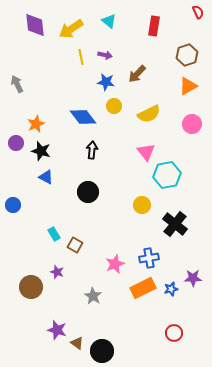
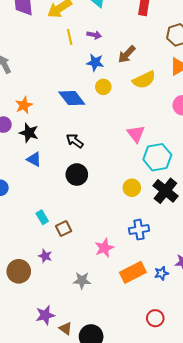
yellow semicircle: (149, 114) -> (144, 80), moved
black arrow: (92, 150) -> (75, 141), moved, turned -60
black cross: (175, 224) -> (165, 191), moved
brown square: (75, 245) -> (64, 229), turned 35
blue cross: (149, 258) -> (139, 230), moved
gray star: (93, 296) -> (82, 280), turned -30
purple star: (57, 330) -> (45, 315), turned -30
red circle: (174, 333) -> (155, 318), moved

